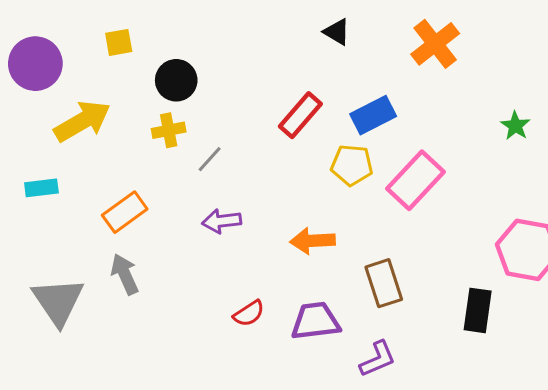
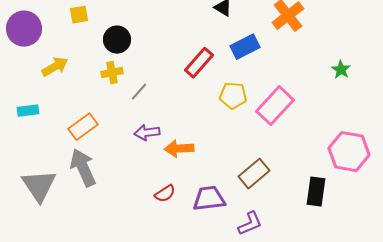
blue rectangle: (373, 115) -> (245, 47), moved
yellow arrow: (82, 121) -> (55, 67), size x0.7
orange arrow: (312, 241) -> (179, 149), moved
gray arrow: (125, 274) -> (83, 168), size x1.4
brown rectangle: (384, 283) -> (254, 174), turned 68

